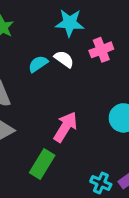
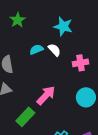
pink cross: (101, 50) -> (81, 63), moved

